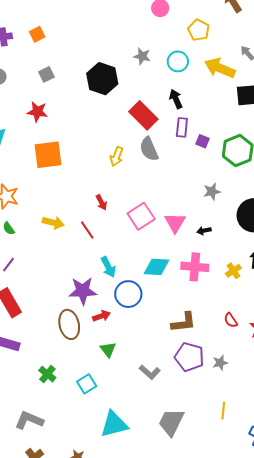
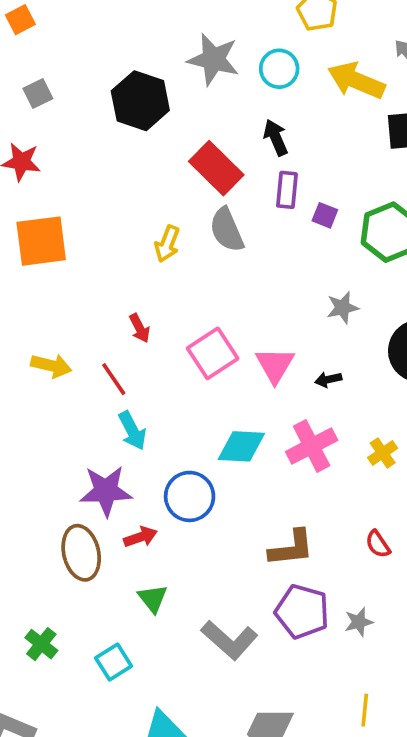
gray star: (142, 56) -> (213, 59), size x1.6
cyan arrow: (108, 267) -> (132, 431), moved
pink cross: (195, 267) -> (312, 446), turned -32
gray L-shape: (150, 372) -> (229, 640), size x1.4

